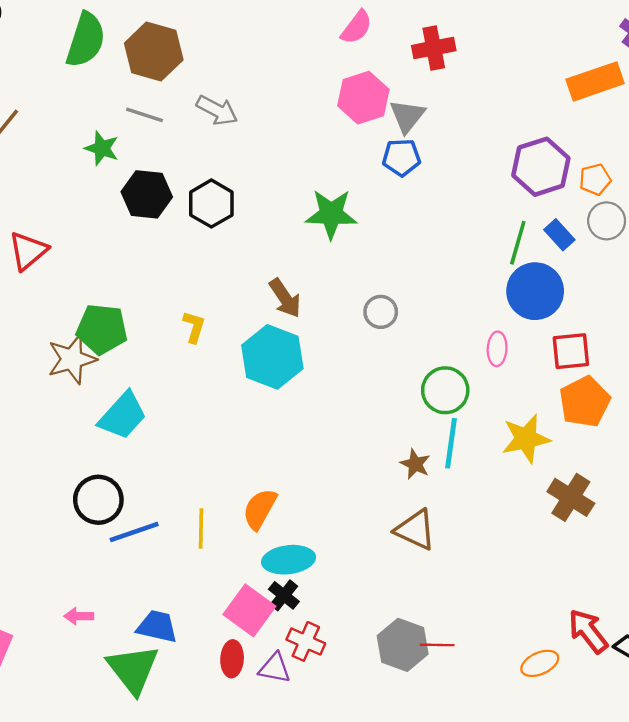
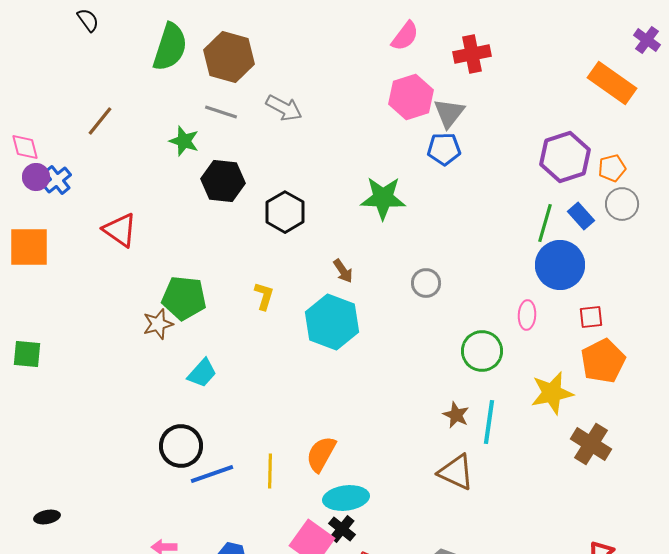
orange rectangle: (595, 81) -> (612, 83), turned 54
black hexagon: (211, 204) -> (285, 212), moved
red triangle: (28, 251) -> (120, 230), turned -45
brown arrow: (285, 298) -> (343, 271), size x0.7
red square: (571, 351) -> (591, 317), size x0.7
brown star: (72, 359) -> (158, 324), size x0.7
cyan trapezoid: (123, 416) -> (202, 373), size x0.7
cyan line: (451, 443) -> (489, 422), moved

